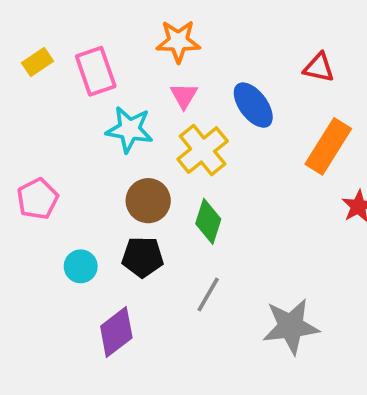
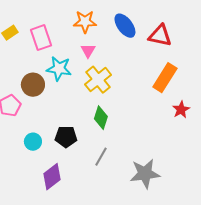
red triangle: (319, 68) -> (160, 36), size x1.4
blue ellipse: (253, 105) -> (125, 26), moved
brown circle: (148, 201) -> (33, 85), moved

